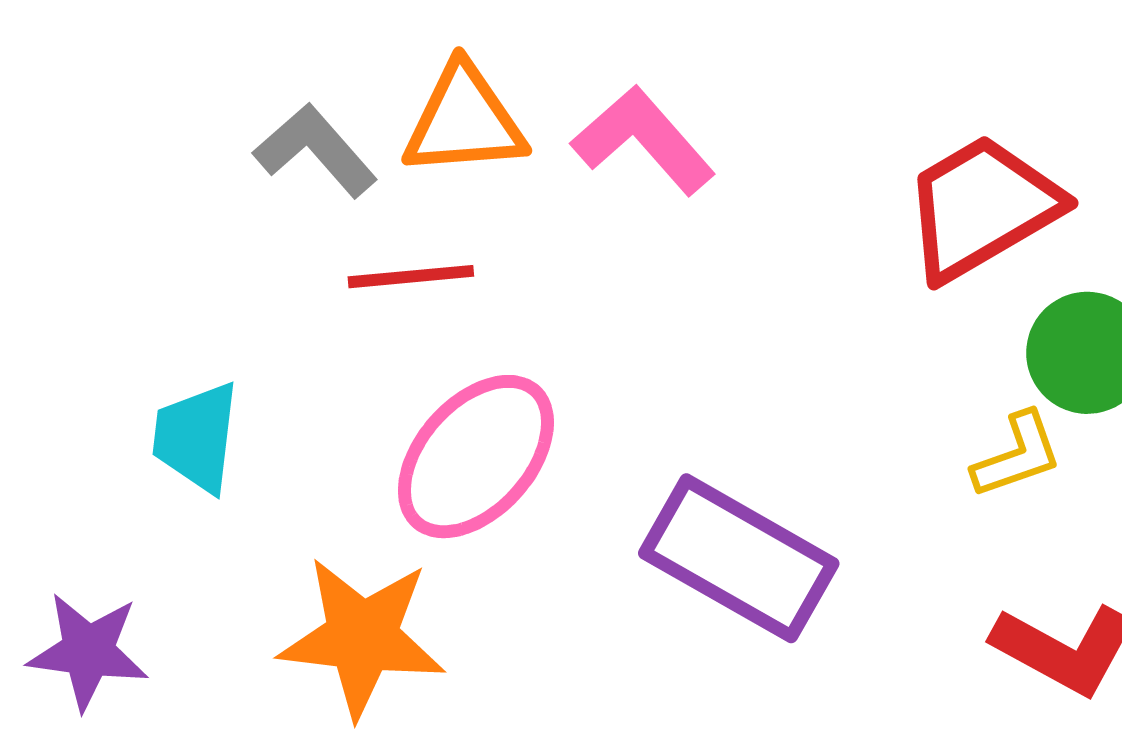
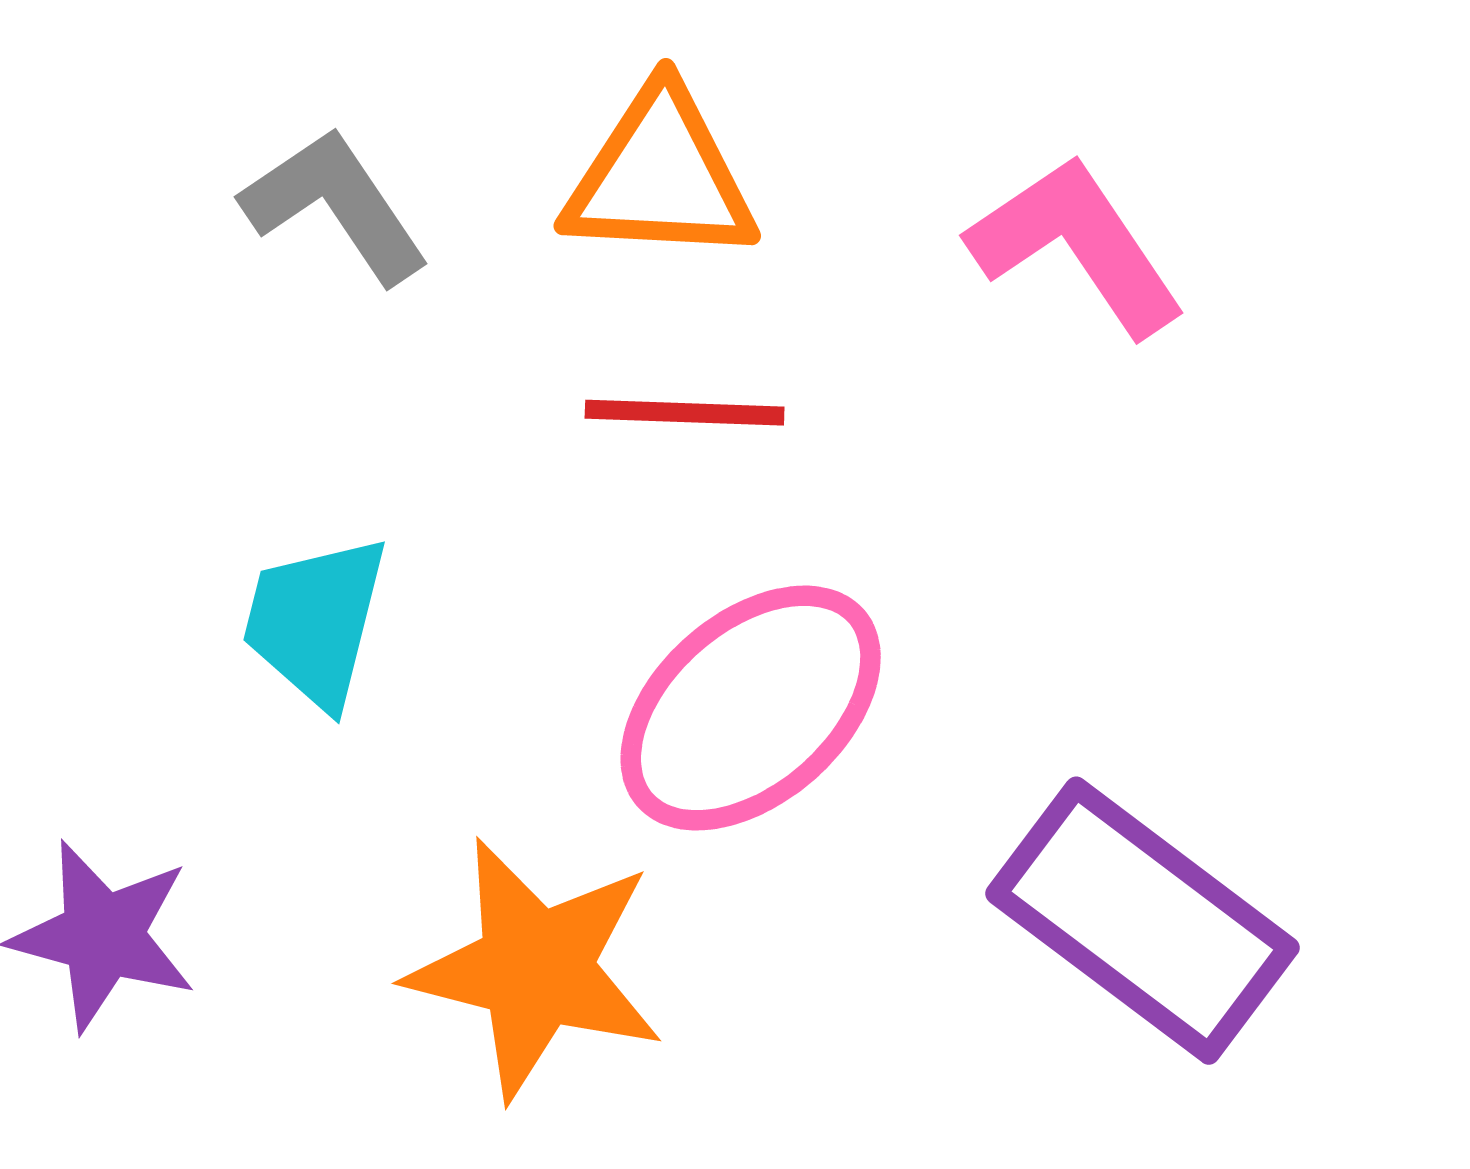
orange triangle: (464, 121) -> (660, 176), moved
gray L-shape: (315, 150) -> (335, 206), moved

